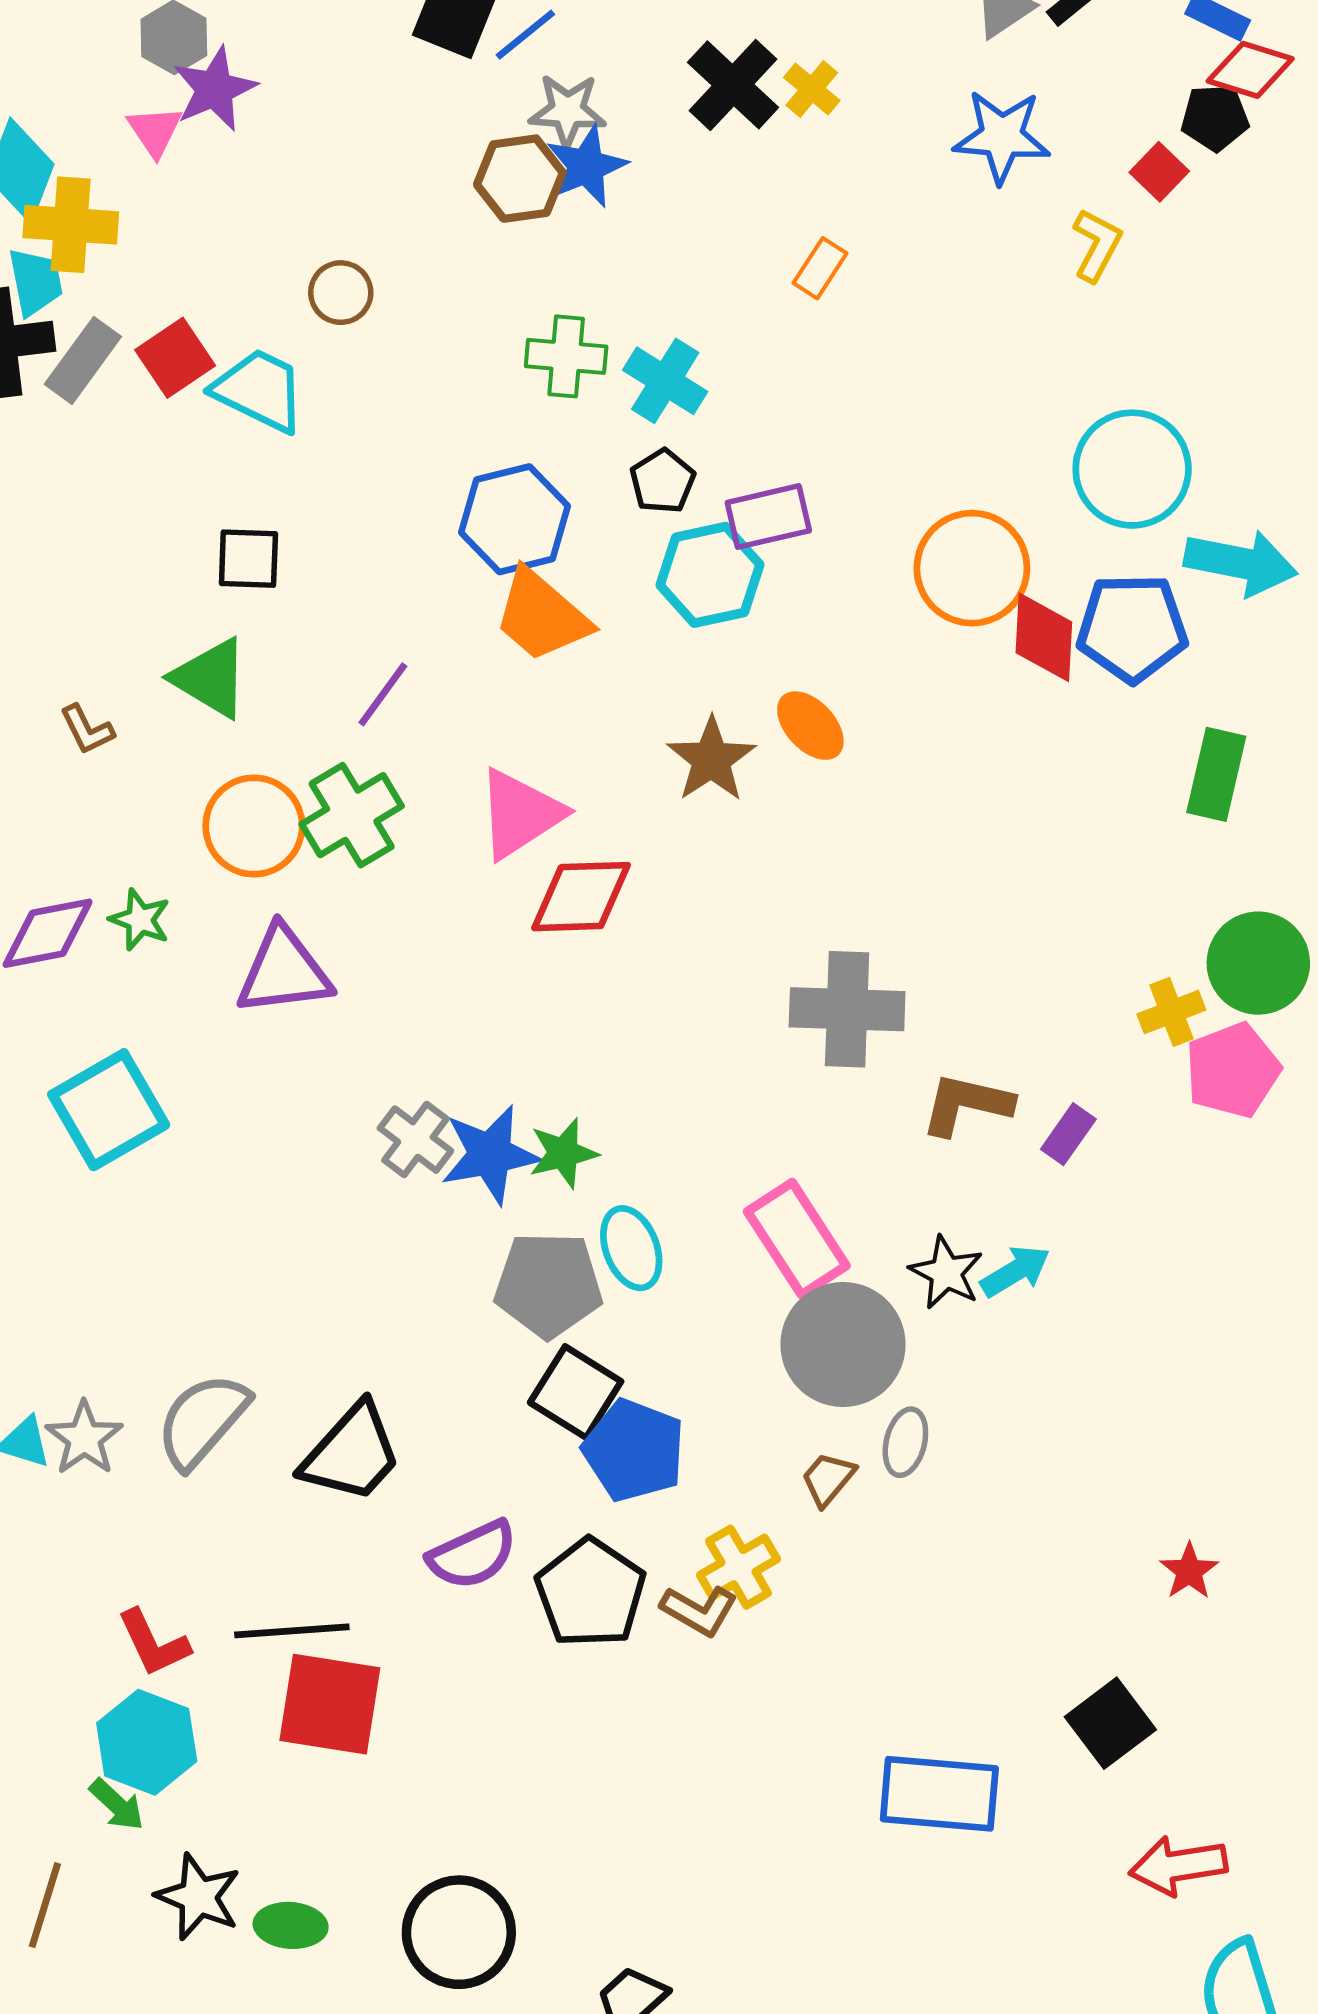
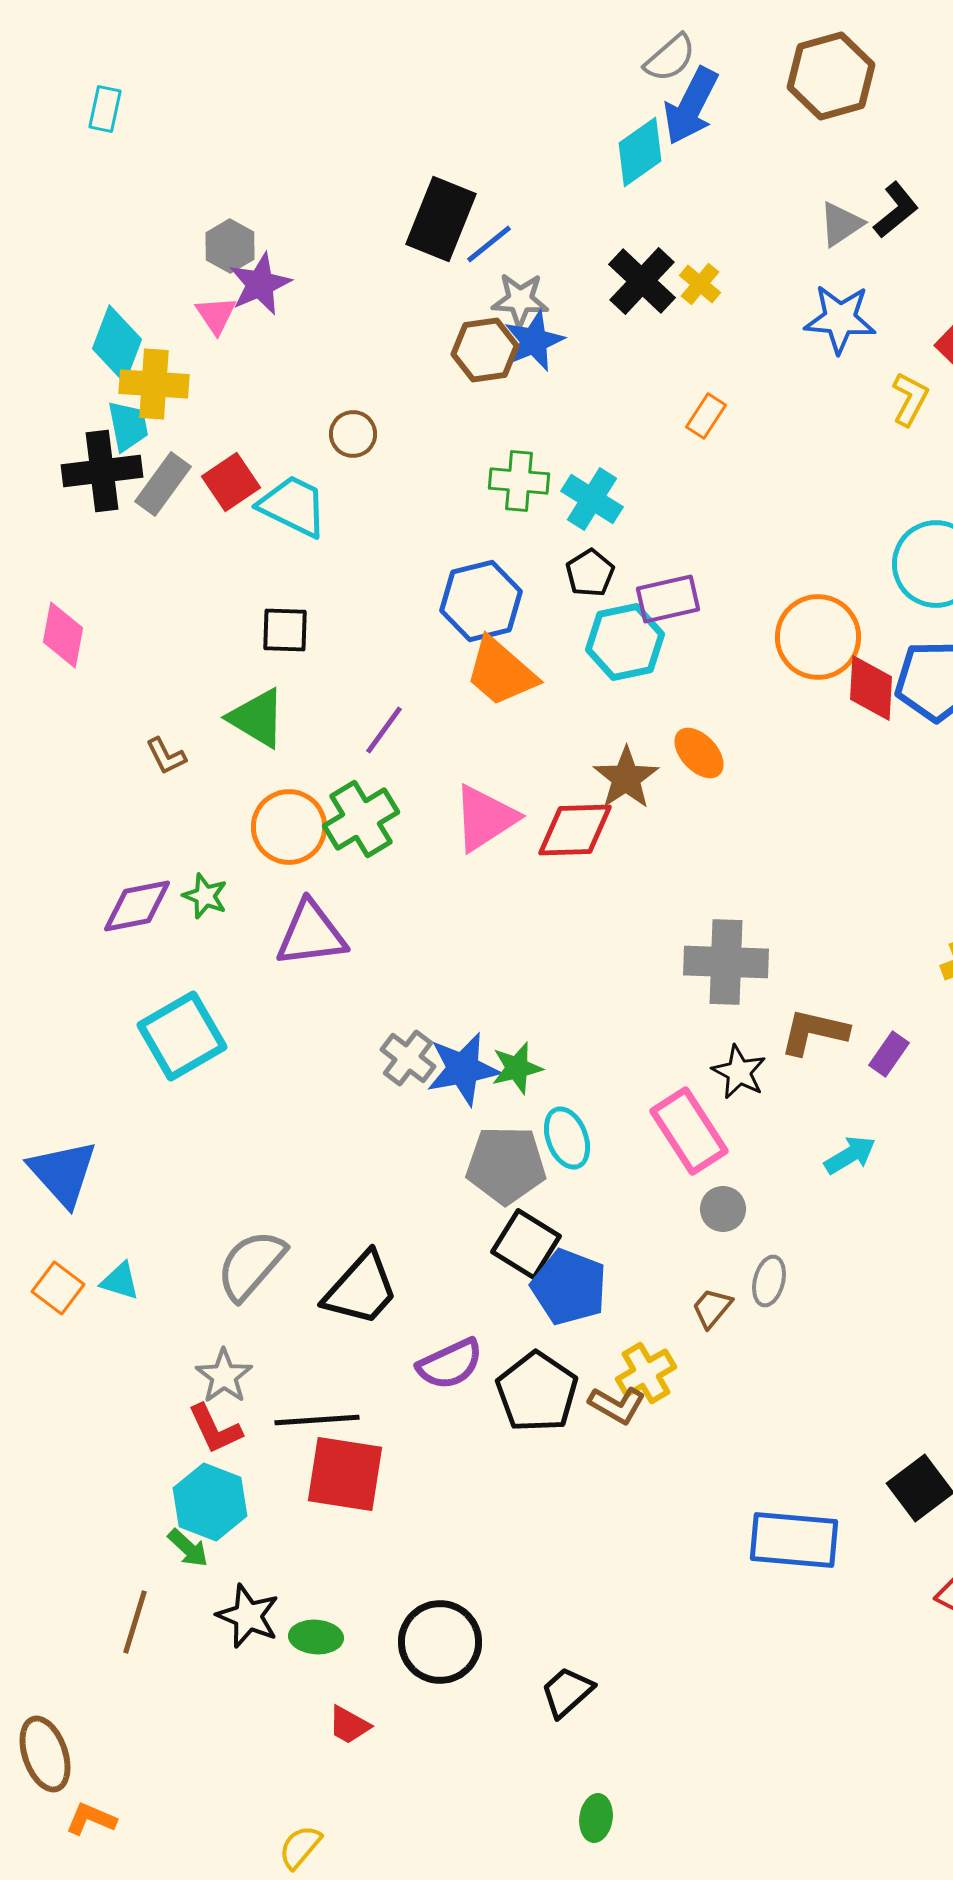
red diamond: (581, 897) -> (575, 830), moved
black star: (946, 1273) -> (739, 1072), moved
gray circle: (843, 1344) -> (723, 1209), size x0.5
gray star: (84, 1438) -> (224, 1376), moved

